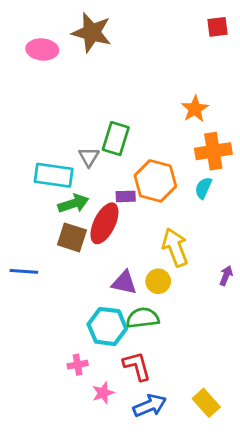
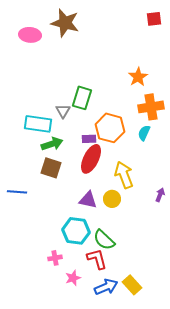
red ellipse: (104, 223) -> (91, 159), moved
green semicircle: (143, 318) -> (104, 240), moved, turned -130
yellow rectangle: (206, 403) -> (132, 285), moved

